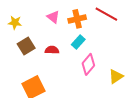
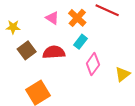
orange cross: (77, 19) -> (77, 18), turned -30
red semicircle: (52, 50) -> (54, 52), size x1.5

